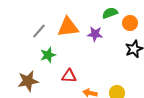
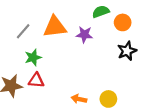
red triangle: (69, 76) -> (36, 80), moved

